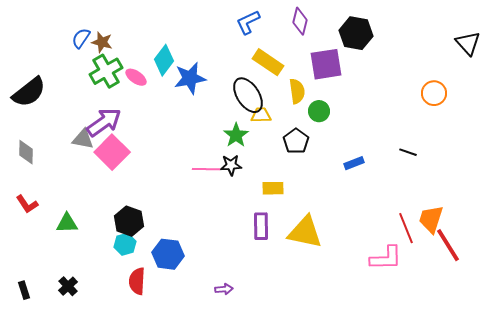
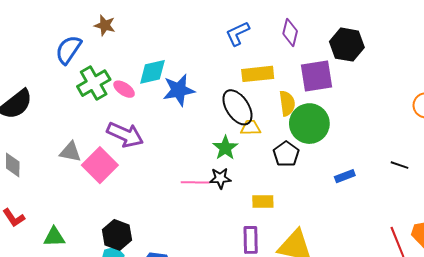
blue semicircle: (81, 38) -> (68, 50), size x1.4
brown star: (102, 42) -> (105, 25), moved
cyan diamond: (164, 60) -> (152, 72), turned 40
yellow rectangle: (268, 62) -> (258, 74), turned -40
green circle: (319, 111) -> (309, 124), size x1.8
purple arrow: (104, 122) -> (125, 135), moved, turned 60

